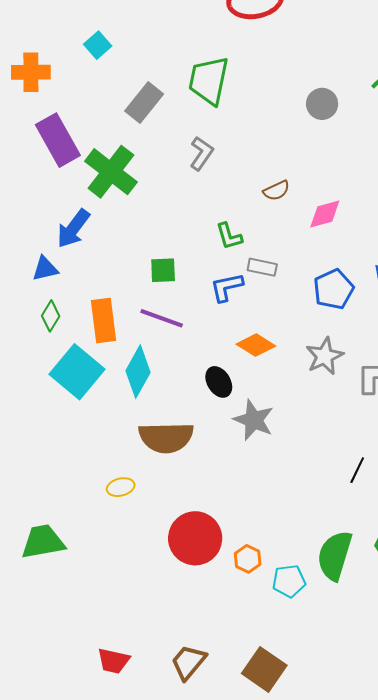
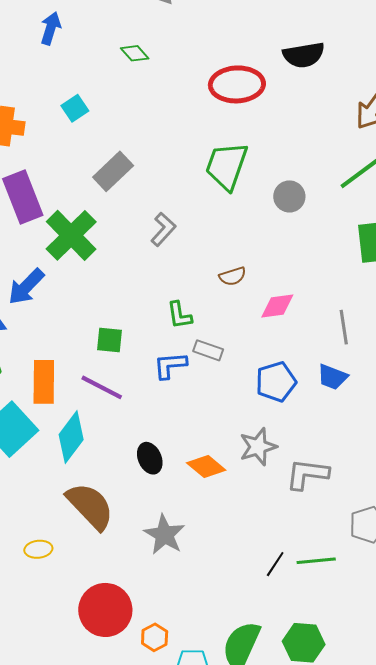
green trapezoid: (209, 81) -> (227, 166), moved
orange diamond: (256, 345) -> (206, 467), moved
gray star: (254, 420) -> (164, 535), moved
brown semicircle: (166, 437) -> (90, 506), turned -140

